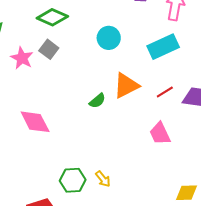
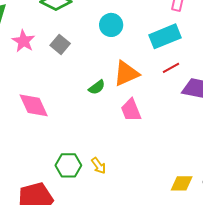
gray square: (49, 49) -> (60, 44), moved
red line: (165, 92) -> (171, 68), moved
pink trapezoid: (160, 133) -> (131, 110), moved

